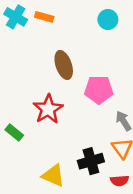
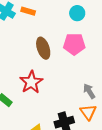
pink pentagon: (99, 90) -> (74, 44), moved

